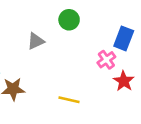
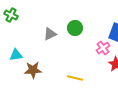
green circle: (69, 20) -> (75, 28), moved

